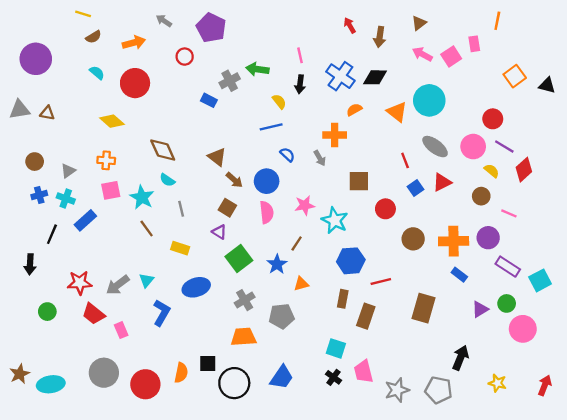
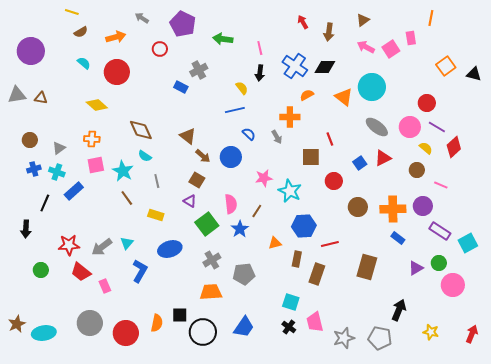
green arrow: (257, 69) -> (223, 39), moved
red line: (405, 160) -> (330, 139), moved
pink semicircle: (267, 212) -> (231, 204), moved
orange triangle: (301, 284) -> (275, 243), moved

